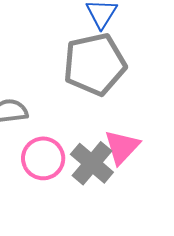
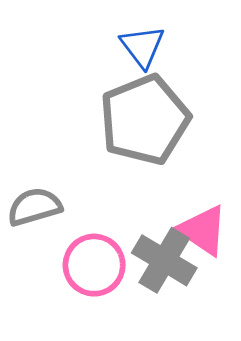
pink triangle: (122, 147) -> (203, 230), turned -30

